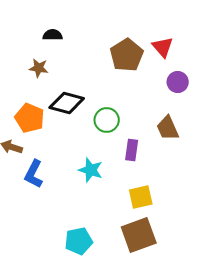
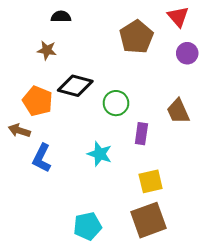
red triangle: (163, 47) -> (178, 17), moved
purple circle: (178, 82) -> (187, 53), moved

